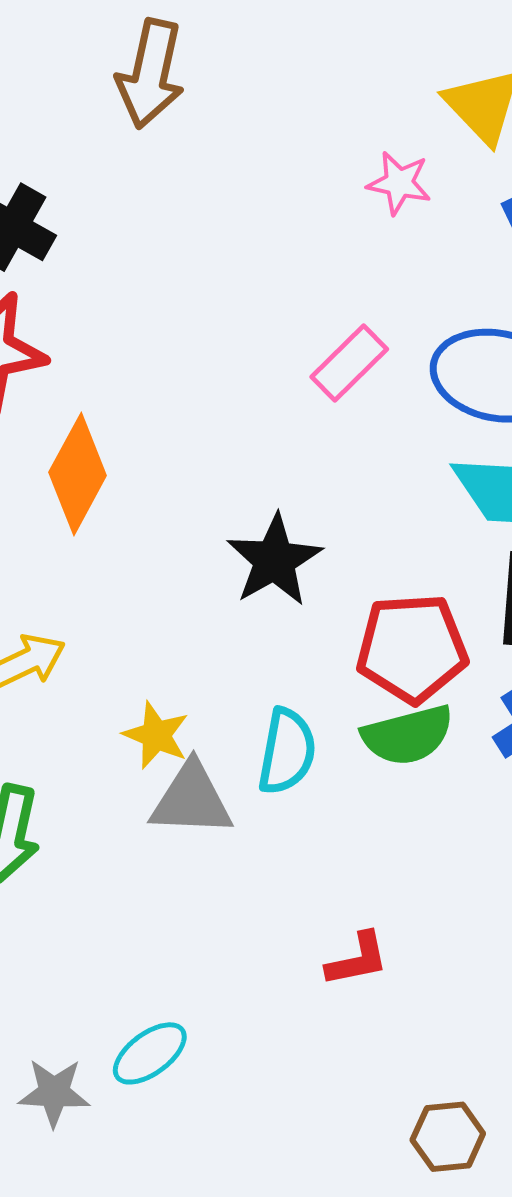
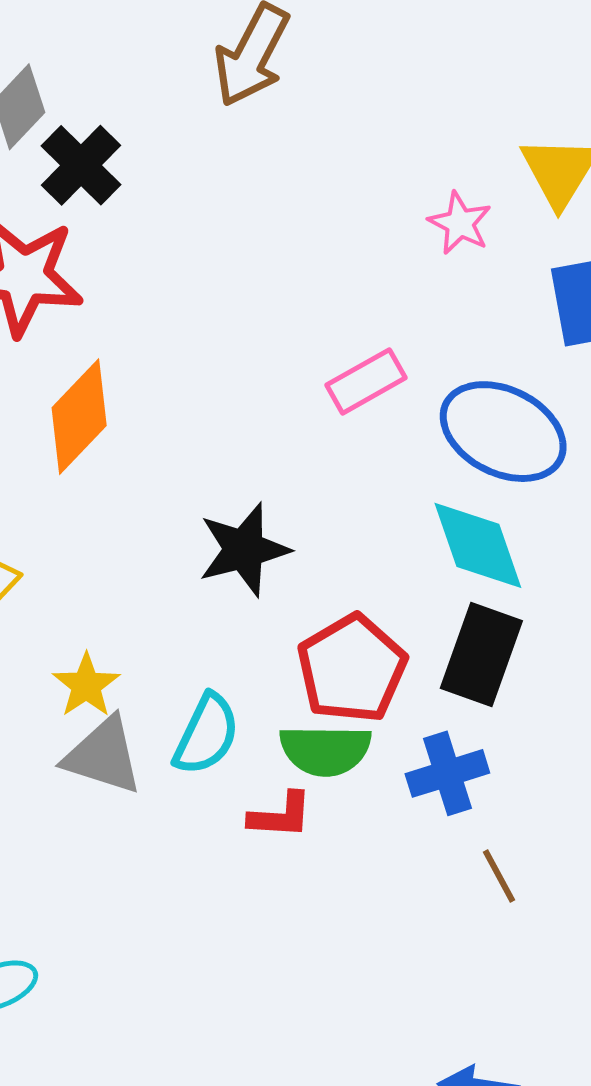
red pentagon: (412, 648) -> (352, 669), turned 30
red L-shape: (357, 959) -> (281, 815), moved

